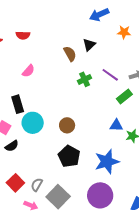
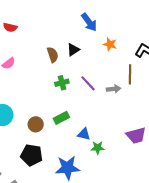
blue arrow: (99, 15) -> (89, 22), turned -114
green rectangle: (124, 97) -> (61, 118), moved
black pentagon: (69, 156) -> (32, 155), turned -30

